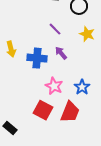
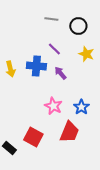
blue cross: (37, 58) -> (36, 66), moved
red square: (43, 110) -> (33, 137), moved

